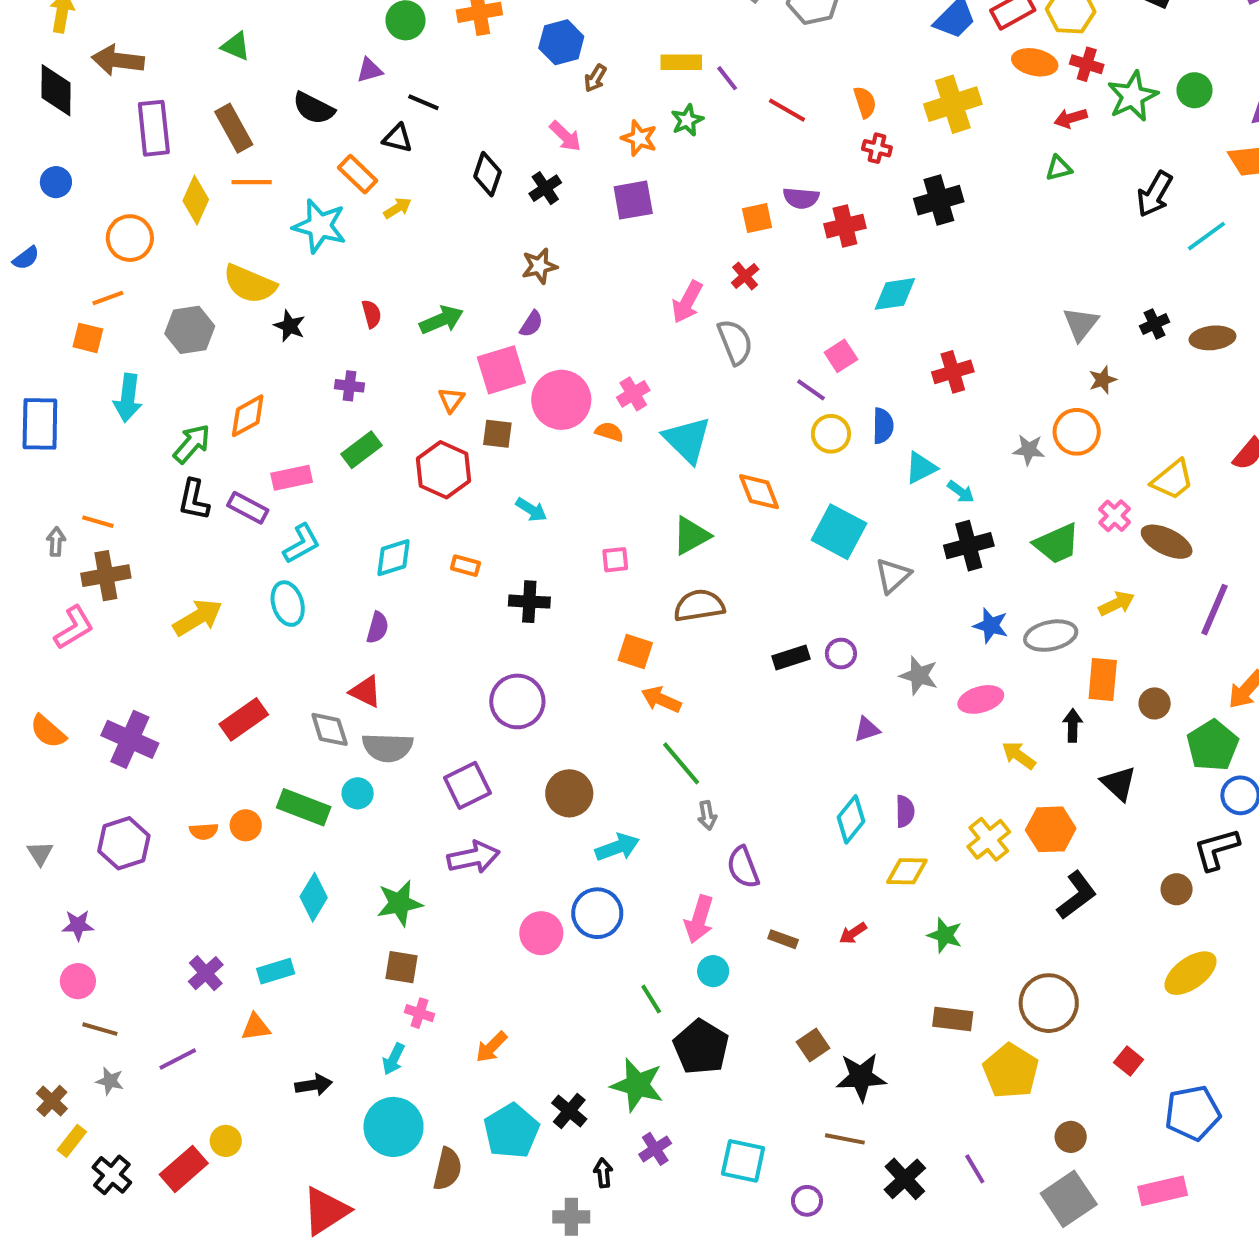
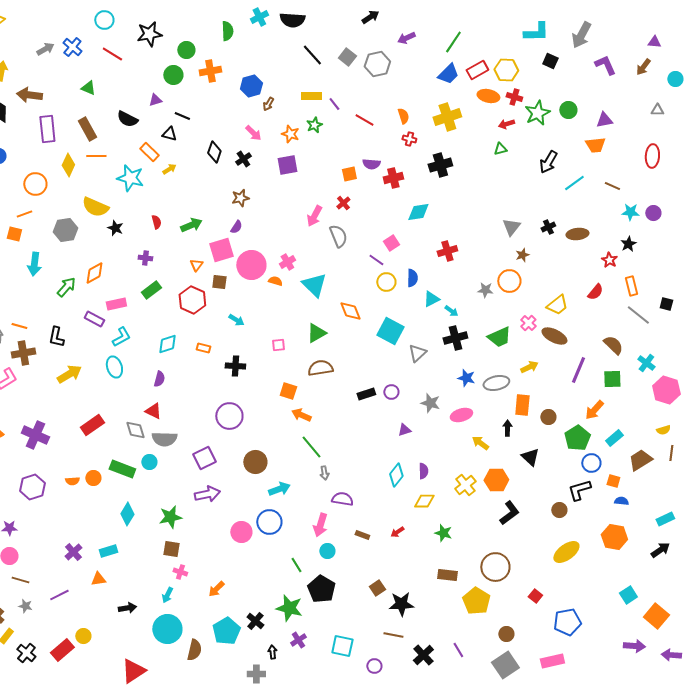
black L-shape: (194, 500) -> (56, 337), moved
purple semicircle: (743, 867) -> (342, 499), turned 120

